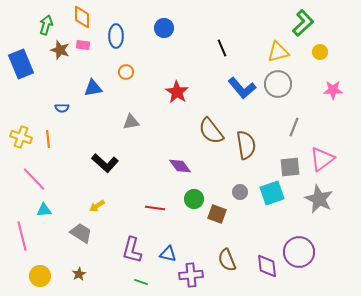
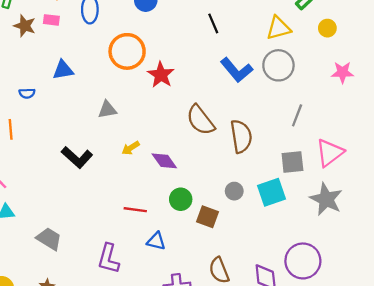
orange circle: (126, 72) -> (127, 51), moved, size x2.0
yellow arrow: (97, 206) -> (131, 148), moved
blue triangle: (168, 254) -> (156, 241), moved

